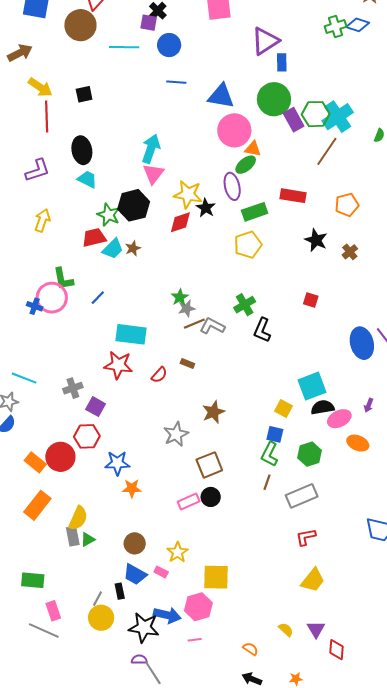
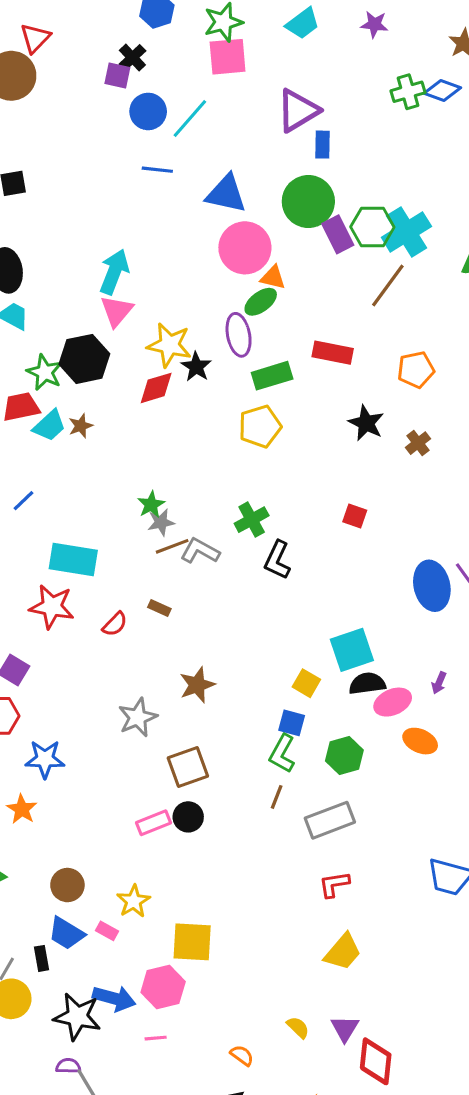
cyan line: (124, 47) -> (190, 118), moved, turned -52
orange star: (132, 488) -> (22, 809), moved, turned 30
red diamond: (336, 650) -> (376, 1061), size x1.4

